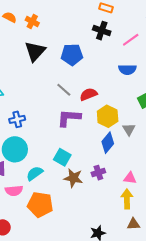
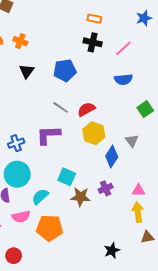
black triangle: (35, 51) -> (27, 71), size x0.7
yellow hexagon: (108, 116) -> (94, 133), moved
purple L-shape: (69, 118) -> (48, 135), moved

